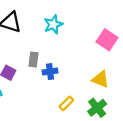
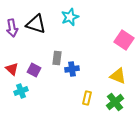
cyan star: (53, 24) -> (70, 17), moved
yellow rectangle: (66, 103) -> (87, 98), turned -32

